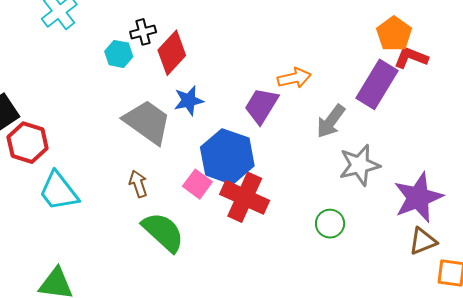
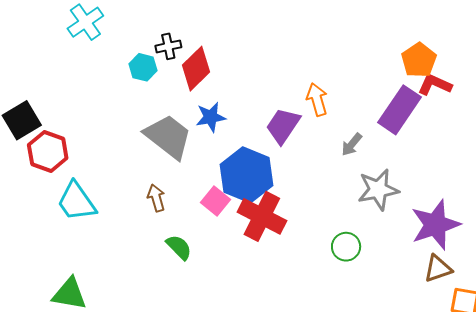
orange arrow: (294, 78) -> (317, 100), turned -96
gray arrow: (331, 121) -> (352, 144), size x0.7
green semicircle: (163, 232) -> (179, 247), size x0.6

